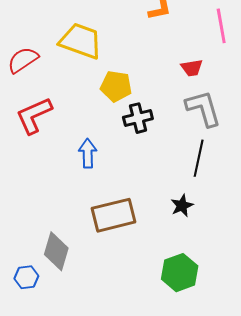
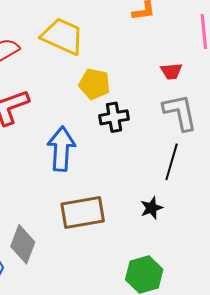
blue arrow: (88, 153) -> (61, 149), size x1.5

